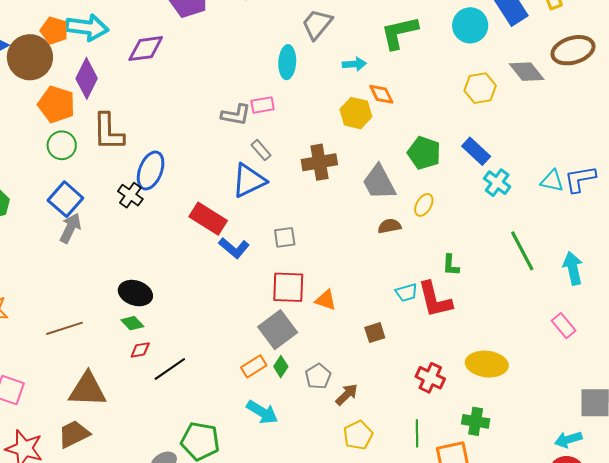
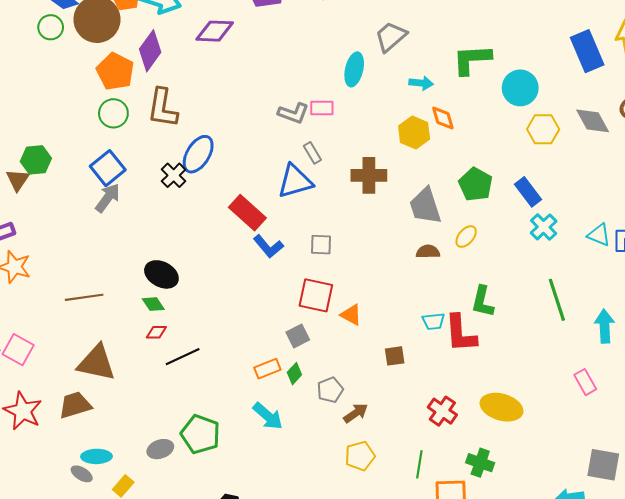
cyan circle: (470, 25) -> (520, 88), moved
green L-shape: (451, 265) -> (483, 302), size x1.4
gray square: (278, 330) -> (298, 336), size x0.6

